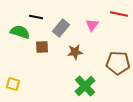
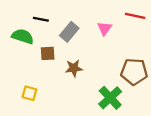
brown star: (75, 52) -> (74, 68), moved
yellow square: (13, 84) -> (29, 93), moved
green cross: (85, 86) -> (110, 98), moved

